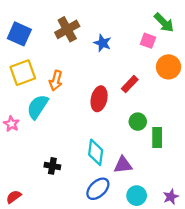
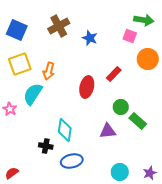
green arrow: (164, 23) -> (144, 20), turned -36
green rectangle: (157, 138) -> (138, 121), turned -48
cyan diamond: (96, 152) -> (65, 130), moved
purple triangle: (123, 165) -> (108, 131), moved
blue ellipse: (98, 189) -> (72, 161), moved, turned 30

